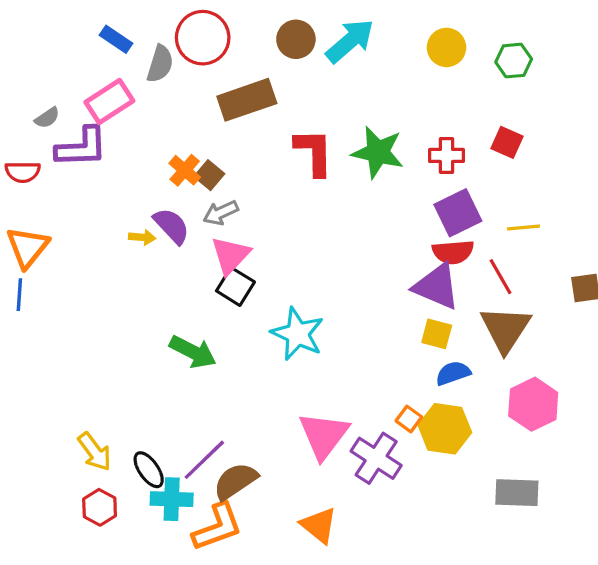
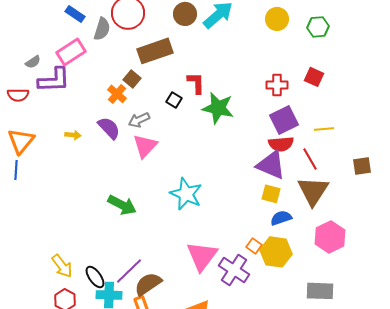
red L-shape: (314, 152) -> (196, 83), size x0.7
green star: (378, 152) -> (218, 108), moved
brown square: (209, 175) -> (132, 79), moved
yellow arrow: (142, 237) -> (73, 135), moved
black square: (235, 286) -> (174, 100), moved, size x0.7

